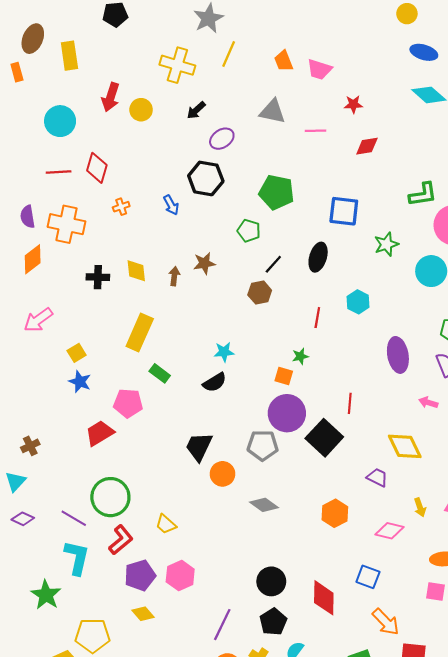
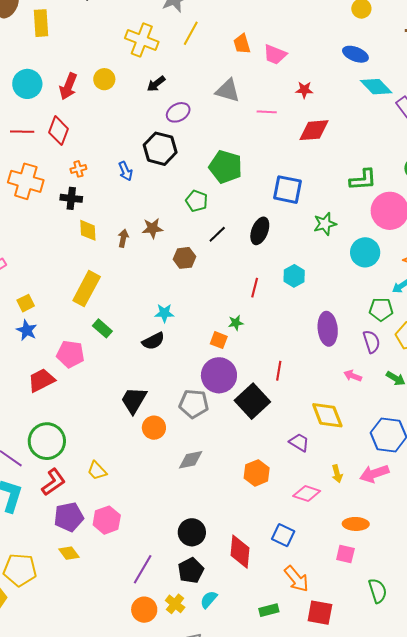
blue ellipse: (424, 52) -> (355, 54), moved
red arrow: (111, 97) -> (68, 86), moved
red diamond: (367, 146) -> (314, 130), size x1.4
black cross: (98, 277) -> (71, 198), moved
brown hexagon: (260, 293) -> (184, 258), moved
gray diamond: (264, 505) -> (191, 460), turned -52

